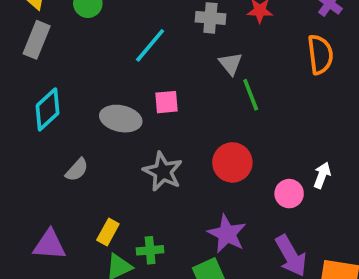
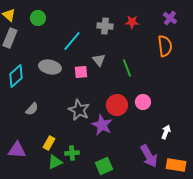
gray triangle: (231, 64) -> (99, 60), moved
gray ellipse: (121, 119) -> (50, 67), moved
white arrow: (322, 175) -> (166, 132), moved
pink circle: (289, 194) -> (143, 102), moved
purple star: (227, 234) -> (102, 125), moved

